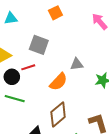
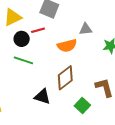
orange semicircle: (58, 82) -> (67, 46), turned 30

